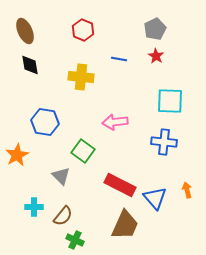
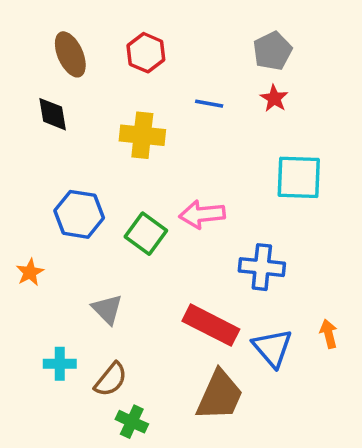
brown ellipse: (25, 31) -> (70, 54), moved
blue cross: (164, 142) -> (262, 267), moved
green square: (83, 151) -> (146, 234), moved
orange star: (17, 155) -> (30, 272), size x0.7

